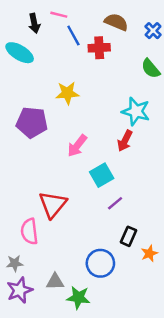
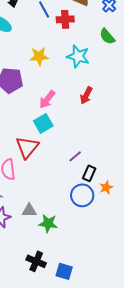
cyan star: (136, 111) -> (78, 56), moved
cyan square: (102, 175) -> (43, 123), moved
purple line: (115, 203) -> (75, 156), moved
blue circle: (100, 263) -> (82, 195), moved

